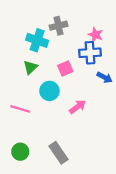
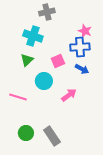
gray cross: (58, 26) -> (47, 12), moved
blue arrow: (105, 77) -> (82, 69), moved
green circle: (20, 152) -> (26, 133), moved

